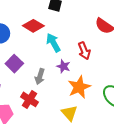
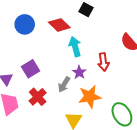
purple square: (14, 64) -> (31, 69), moved
gray arrow: (40, 76) -> (64, 84), moved

